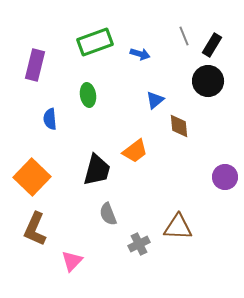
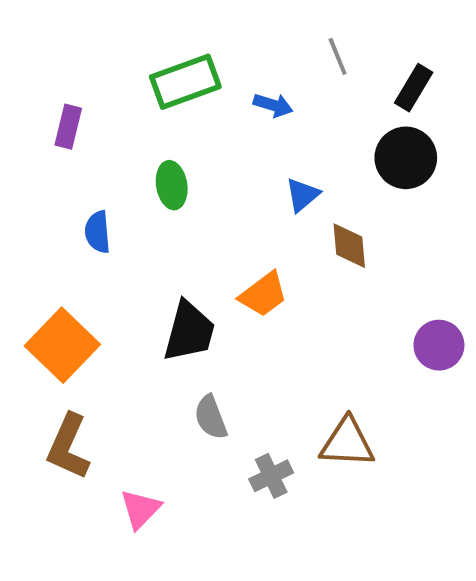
gray line: (184, 36) -> (338, 56), moved
purple rectangle: (35, 65) -> (68, 127), size x0.7

